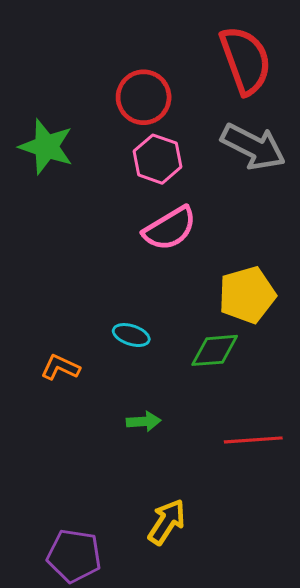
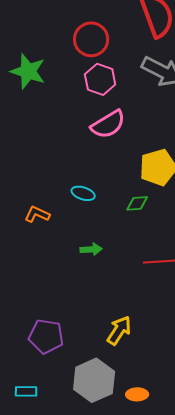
green diamond: (215, 350) -> (137, 203), size x0.7
yellow arrow: (167, 522) -> (119, 330), moved

